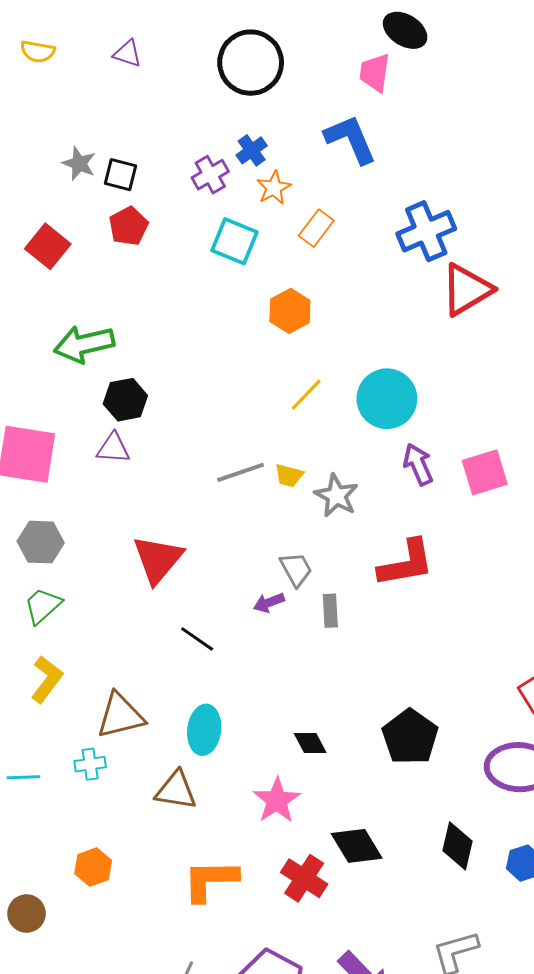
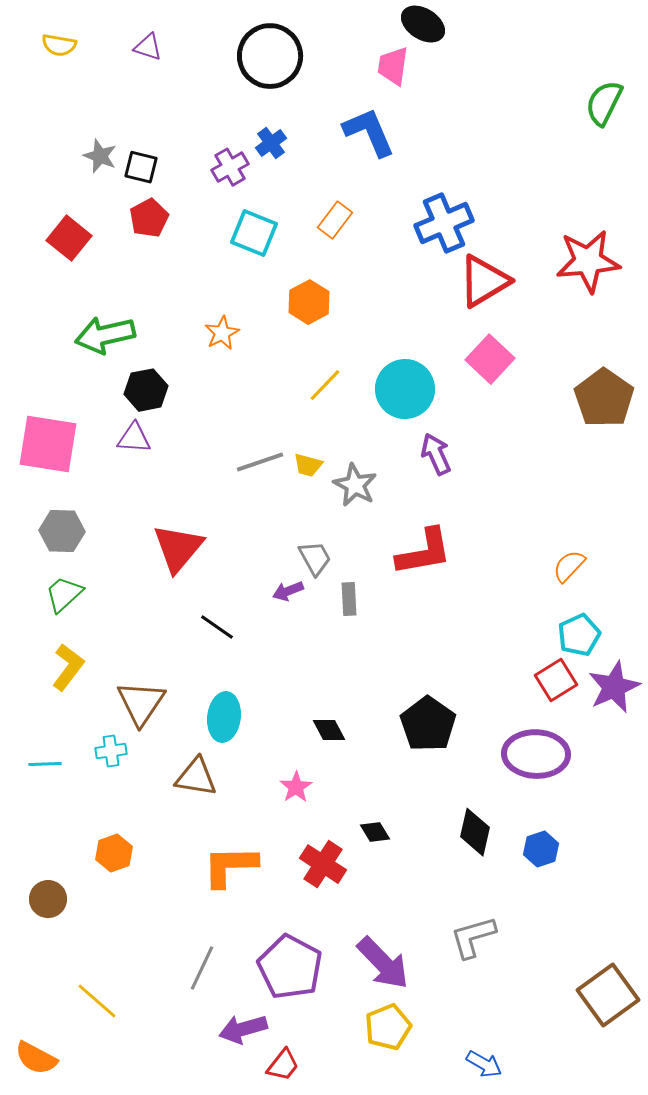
orange star: (274, 188) -> (222, 333), moved
pink square: (485, 472) -> (490, 359), moved, turned -30
brown triangle: (120, 716) -> (141, 703), turned -42
pink star: (277, 800) -> (296, 787), size x0.7
black diamond: (357, 846) -> (375, 832), size x0.6

